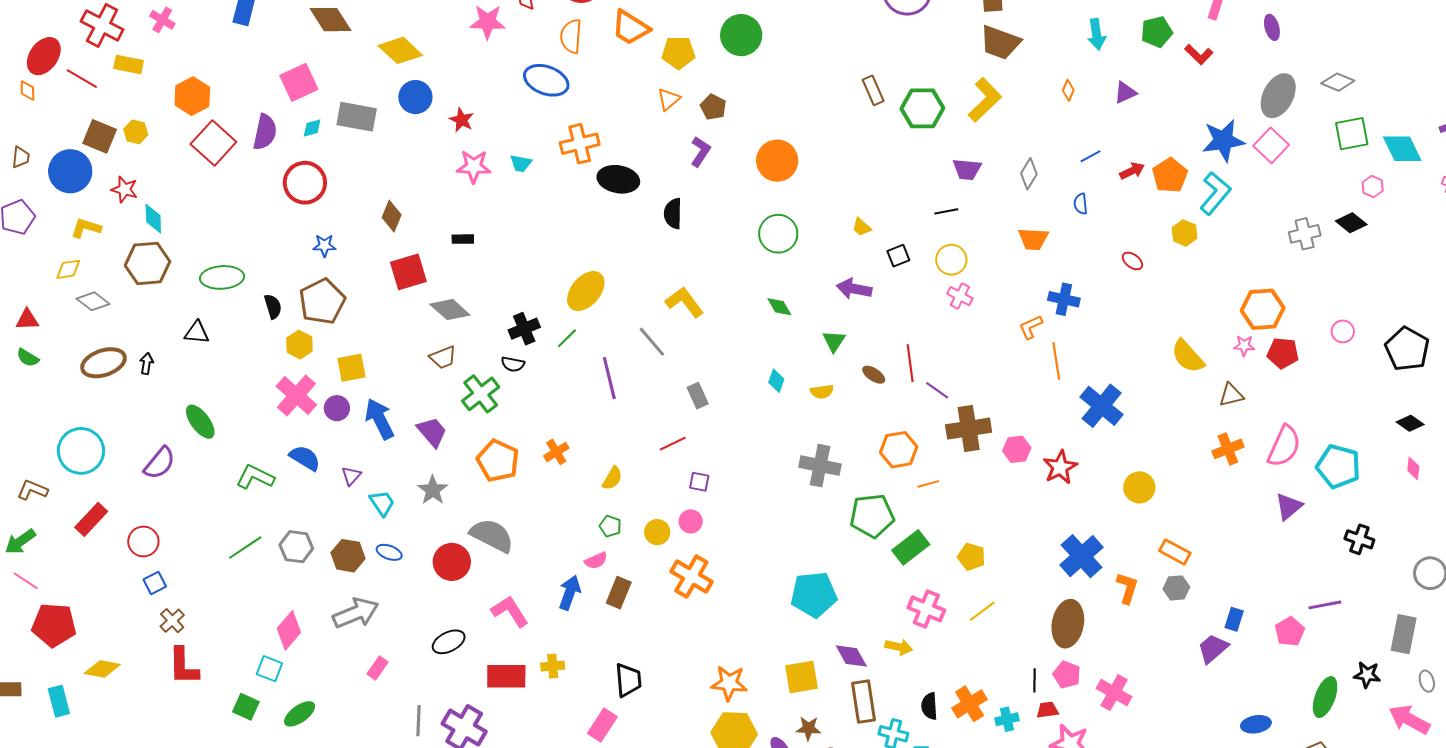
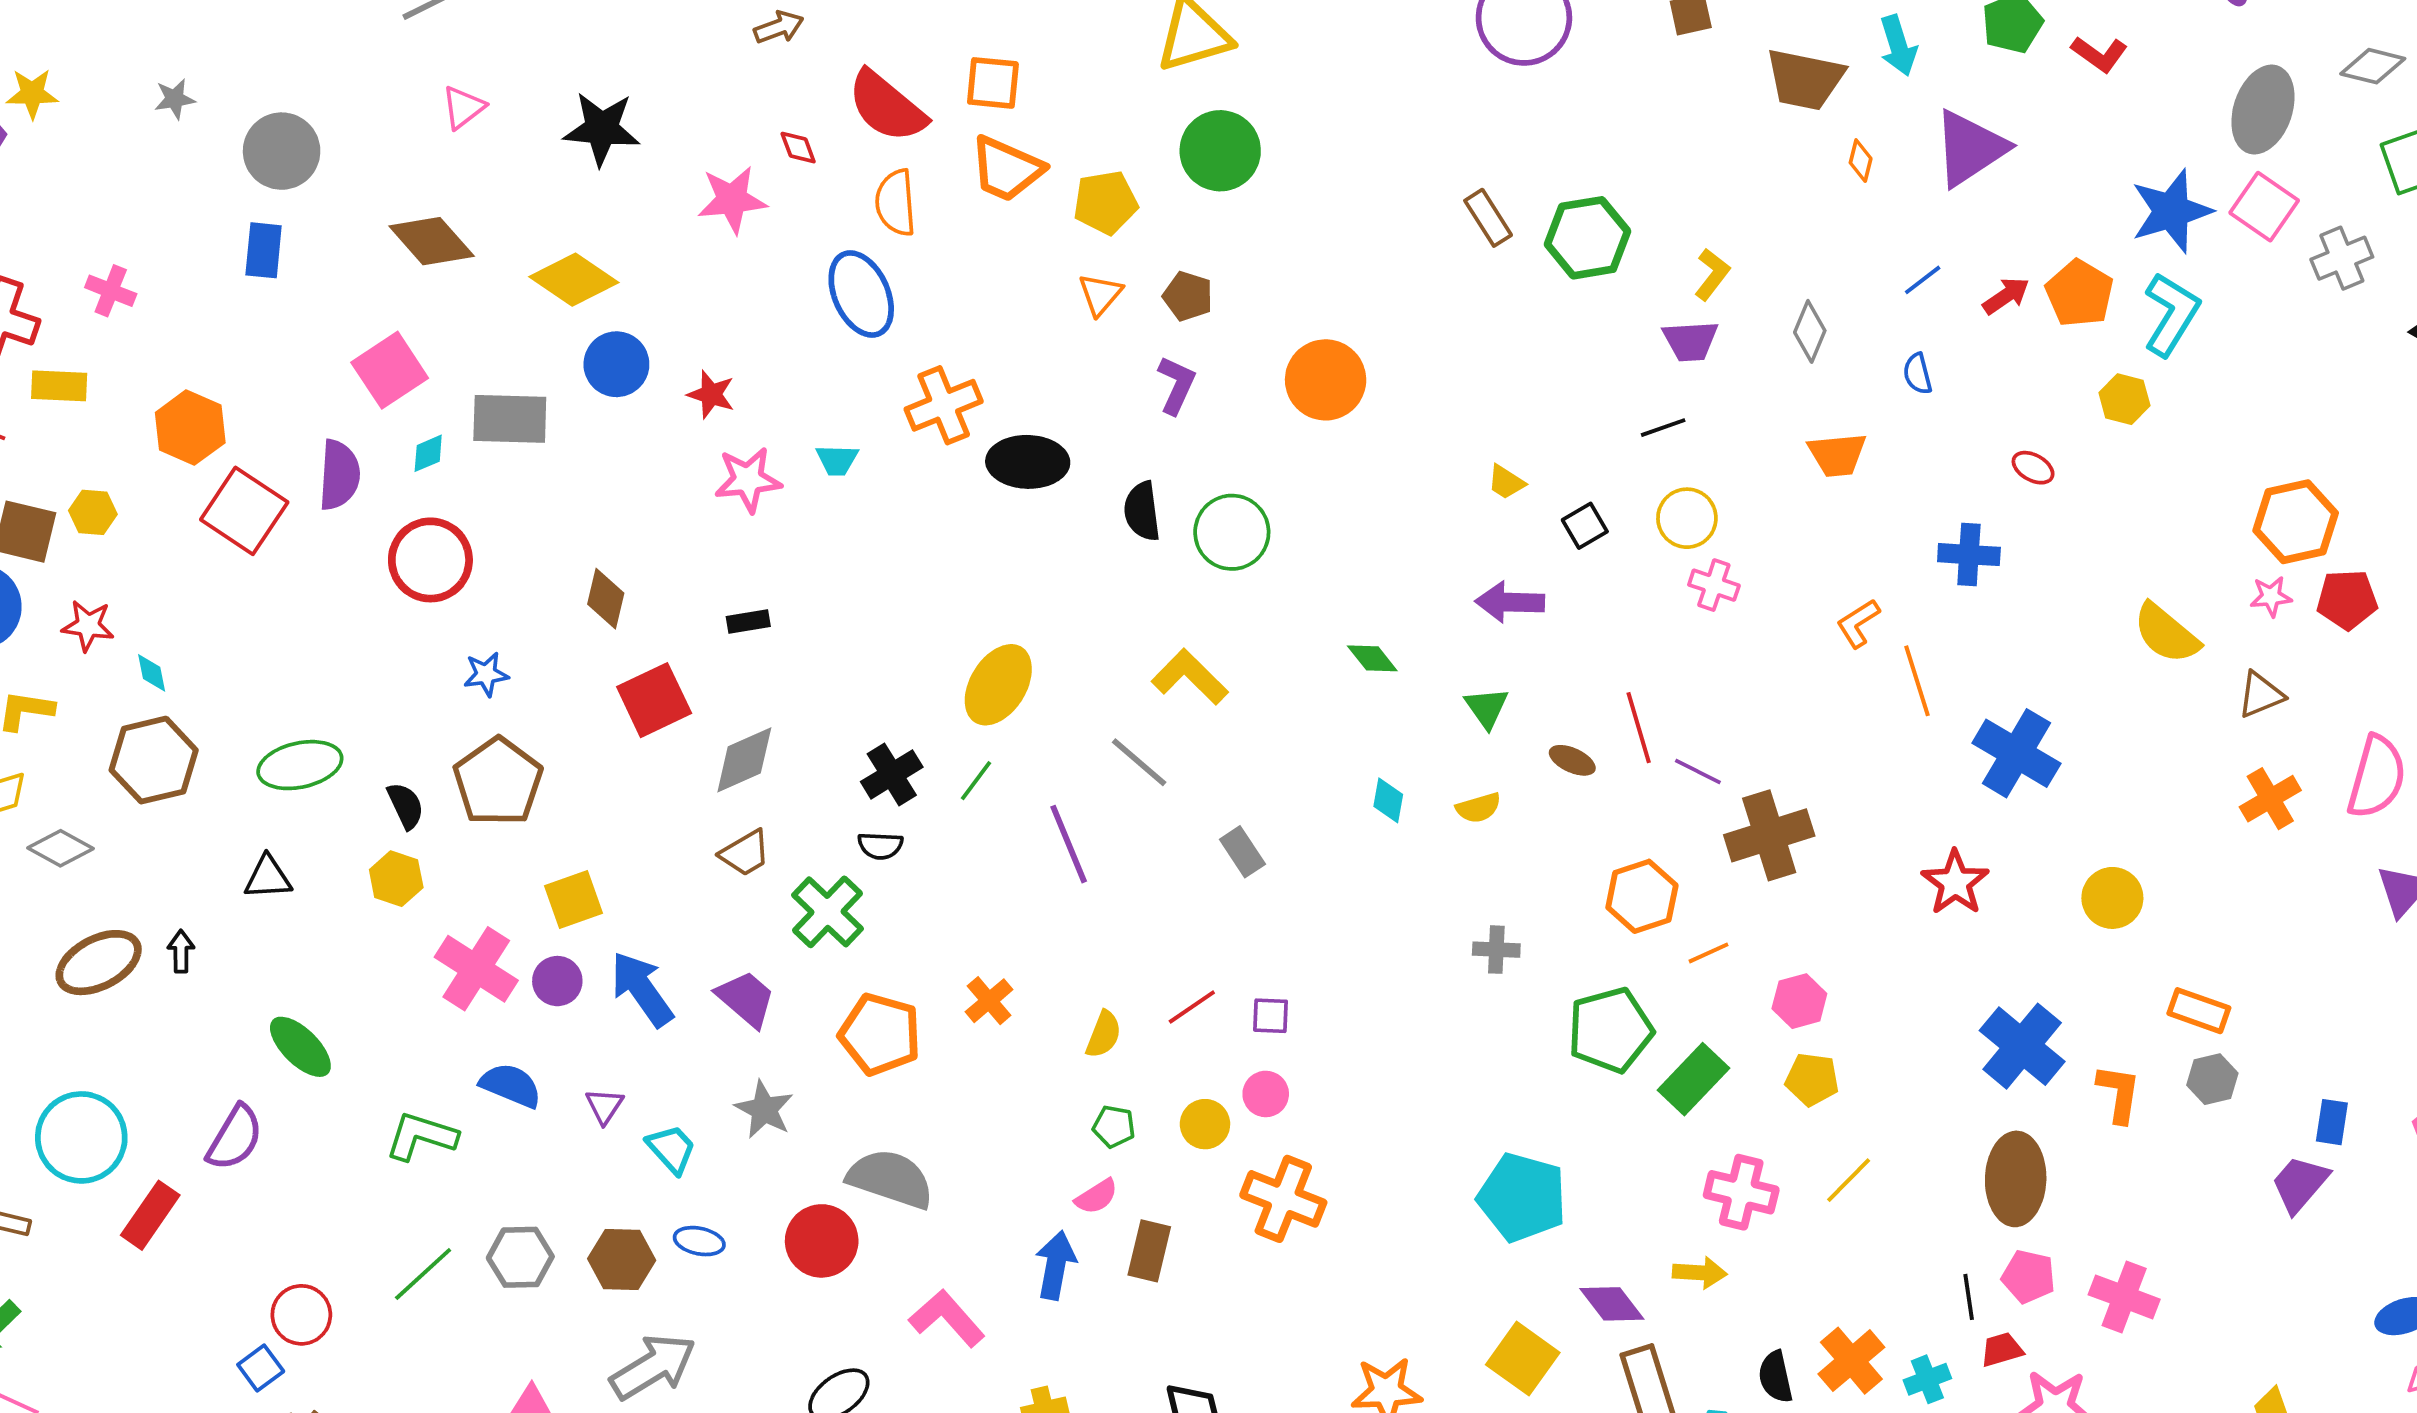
brown trapezoid: (1000, 42) -> (1805, 79), moved
blue ellipse: (546, 80) -> (861, 294), turned 54
purple triangle: (1125, 93) -> (1970, 148), size x1.8
yellow L-shape: (985, 100) -> (1712, 274), moved, size x0.6
cyan diamond: (153, 219) -> (152, 673), size x0.7
green circle: (778, 234) -> (1232, 532), moved
gray cross: (1305, 234) -> (2342, 258), moved
blue cross: (1064, 299) -> (1969, 555), moved
gray diamond: (450, 310) -> (744, 760), turned -57
yellow hexagon: (299, 345) -> (396, 879), moved
red line: (673, 444) -> (1192, 1007), moved
pink hexagon: (1017, 449) -> (1799, 1001), moved
gray cross: (820, 466) -> (1496, 950), size x0.6
red rectangle: (91, 519) -> (150, 1215), moved
red circle: (143, 541) -> (301, 1315), moved
cyan pentagon: (814, 594) -> (1522, 1197), turned 30
yellow square: (801, 677) -> (1523, 1359), turned -36

